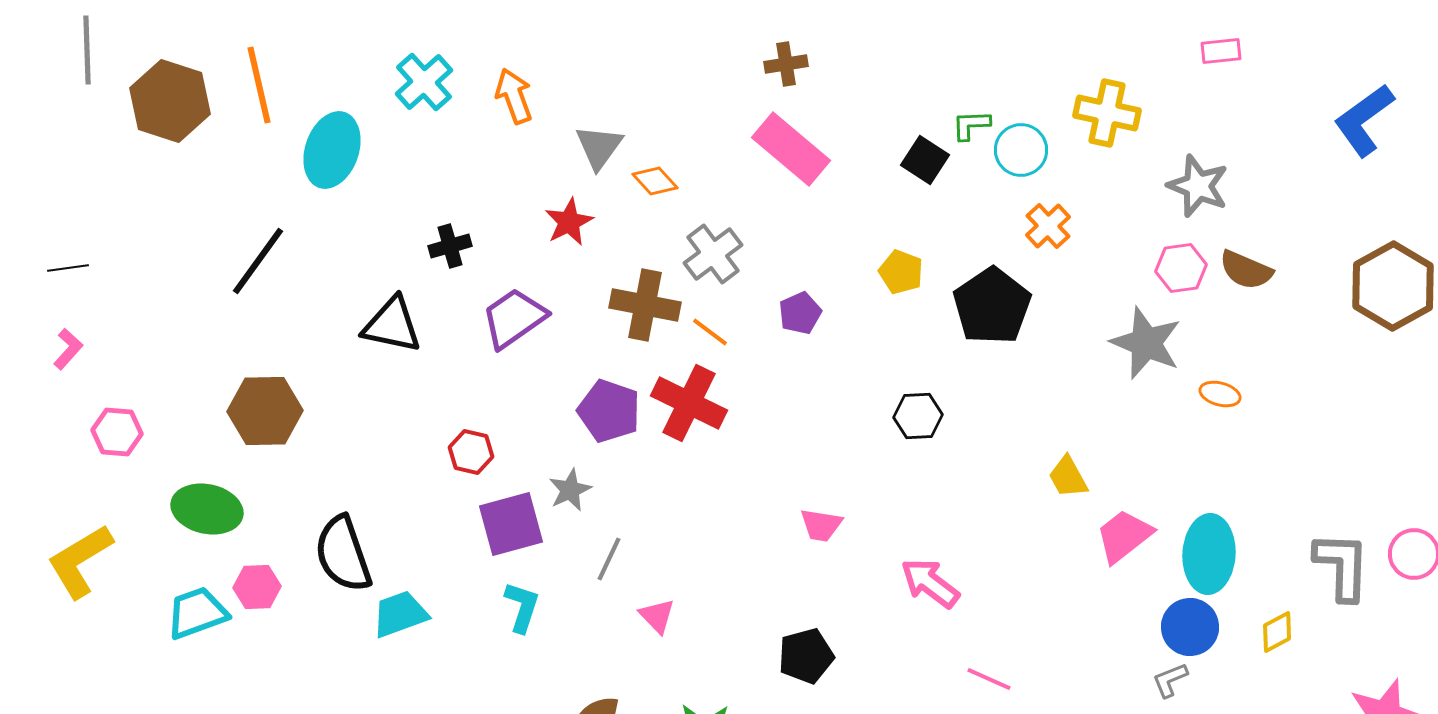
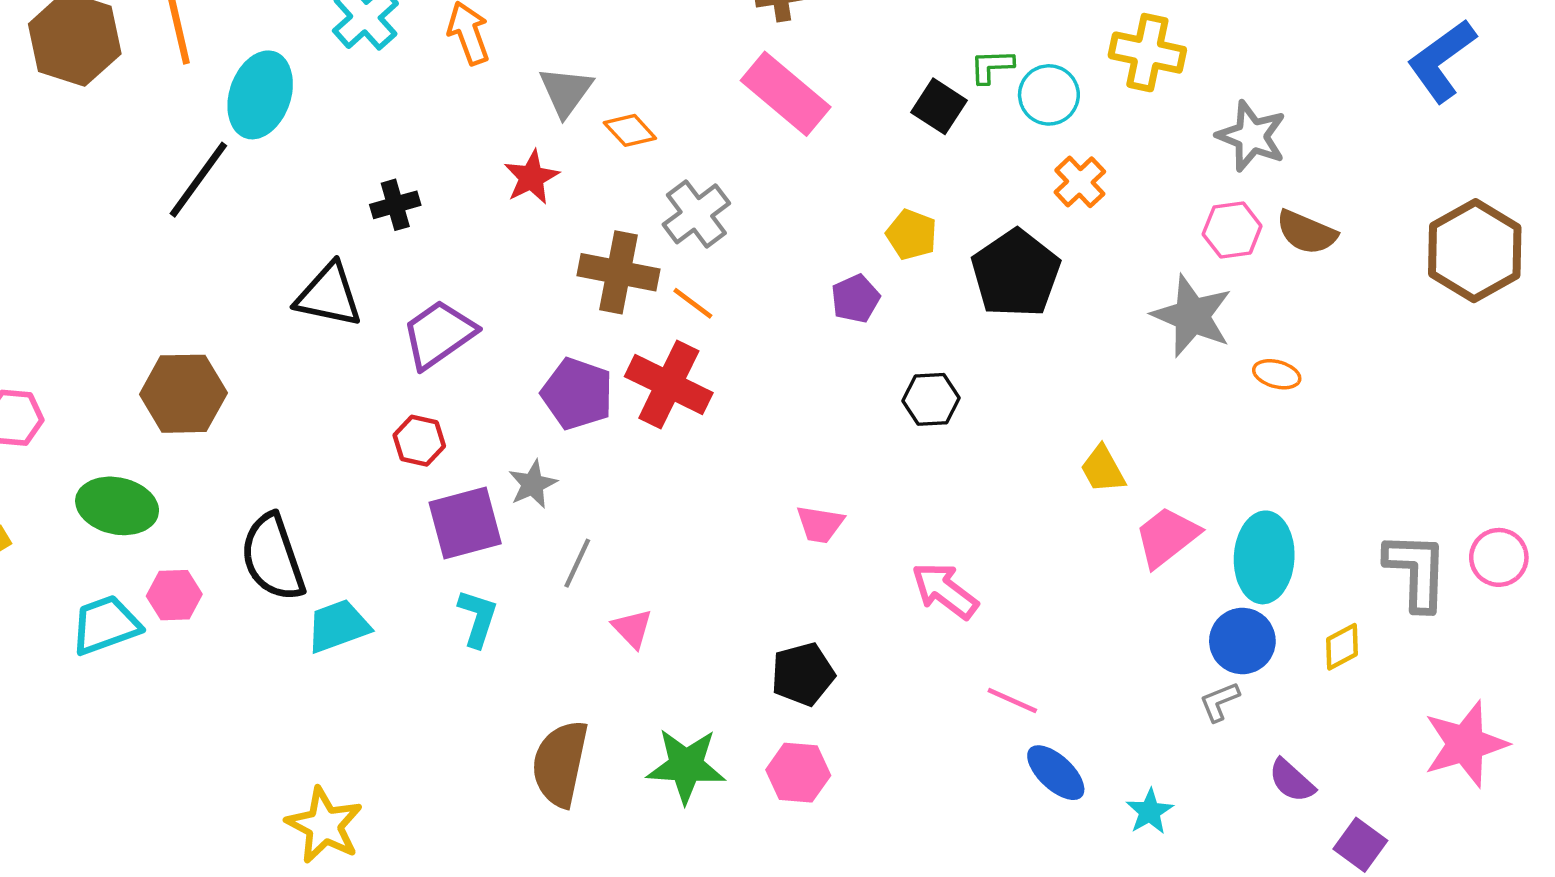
black line: (258, 261) -> (198, 180), moved
purple pentagon: (800, 313) -> (855, 299), moved
purple trapezoid: (514, 318) -> (439, 334), moved

